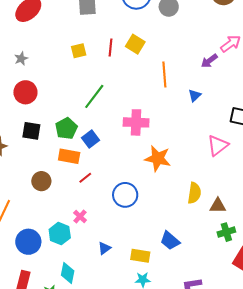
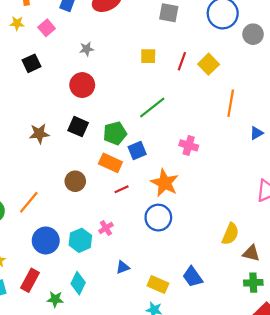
pink cross: (136, 122) -> (189, 145), size x0.7
orange star: (158, 158) -> (165, 183), moved

